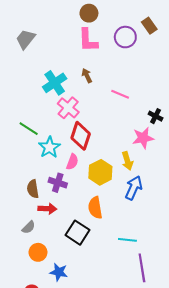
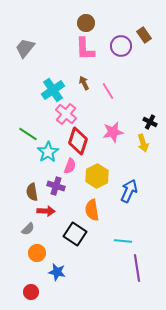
pink line: (120, 94) -> (108, 91), moved, turned 36
pink star: (143, 138) -> (113, 132), moved
yellow arrow: (127, 161) -> (143, 143), moved

